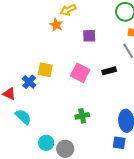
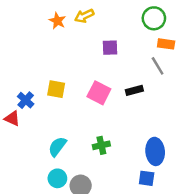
orange star: (56, 25) -> (57, 21), moved
blue cross: (29, 82) -> (26, 100), moved
cyan semicircle: (23, 117) -> (57, 147), moved, turned -96

